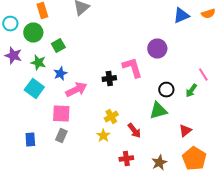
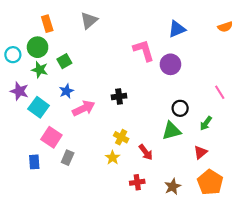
blue triangle: (181, 16) -> (177, 29), moved
cyan circle: (10, 24) -> (13, 55), moved
purple star: (13, 56) -> (19, 91), moved
green star: (38, 63) -> (40, 70), moved
pink L-shape: (132, 68) -> (144, 50), moved
green arrow: (191, 91) -> (206, 123), moved
pink square: (61, 114) -> (51, 137), moved, turned 30
yellow cross: (111, 117) -> (121, 137), turned -32

